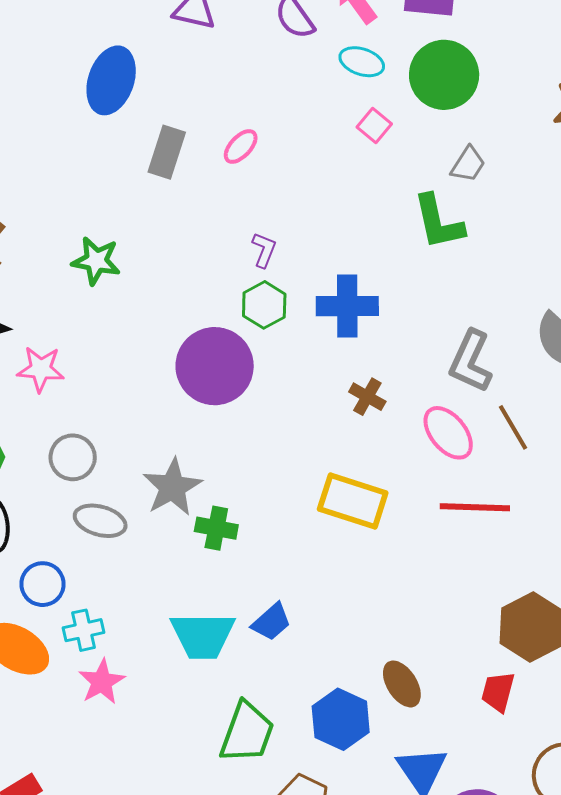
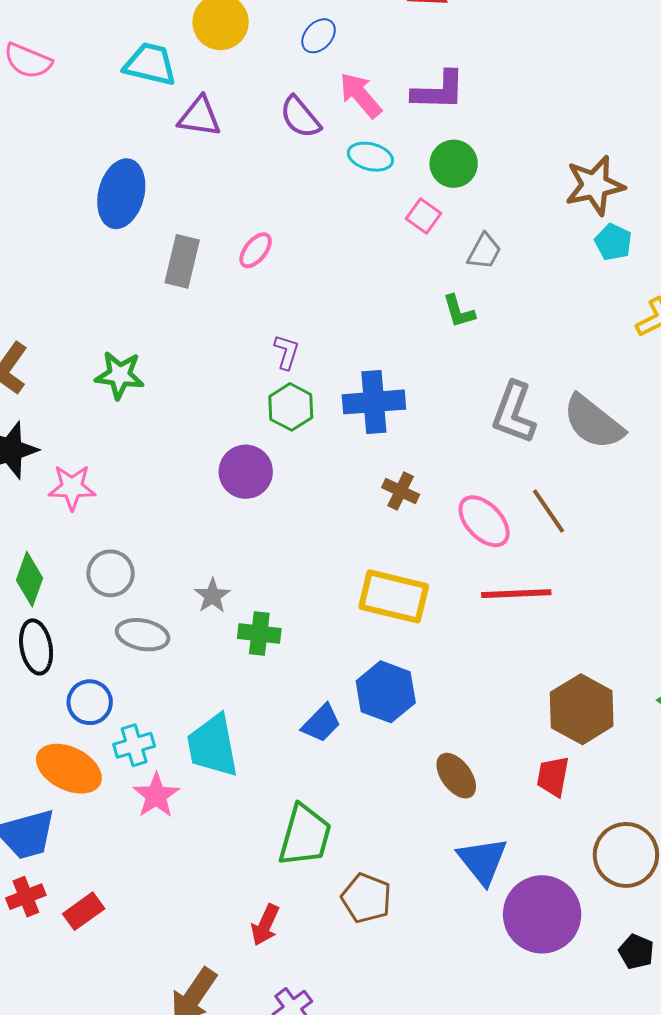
green circle: (444, 75) -> (454, 164), size x0.7
pink square: (374, 125) -> (423, 216), moved
green L-shape: (438, 222) -> (459, 311), size x0.6
gray L-shape: (471, 361) -> (514, 413), moved
purple circle: (215, 366) -> (246, 472), size x0.7
gray star: (172, 487) -> (212, 596), size x0.6
cyan trapezoid: (203, 635) -> (213, 746), moved, turned 84
blue hexagon: (341, 719) -> (386, 692), moved

